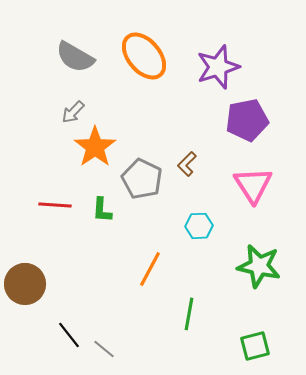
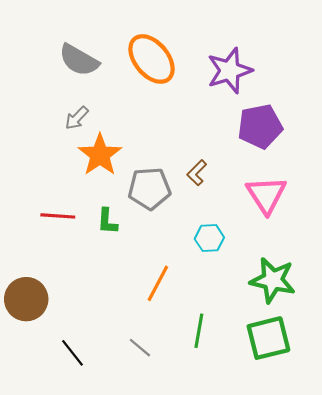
gray pentagon: (142, 179) -> (149, 189), turned -30
green square: (255, 346) -> (268, 338), moved, size x1.4
gray line: (104, 349) -> (140, 348), moved

